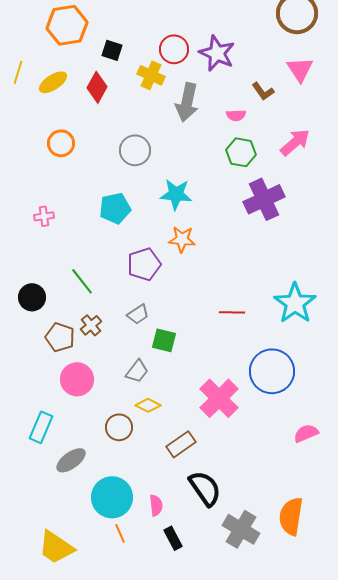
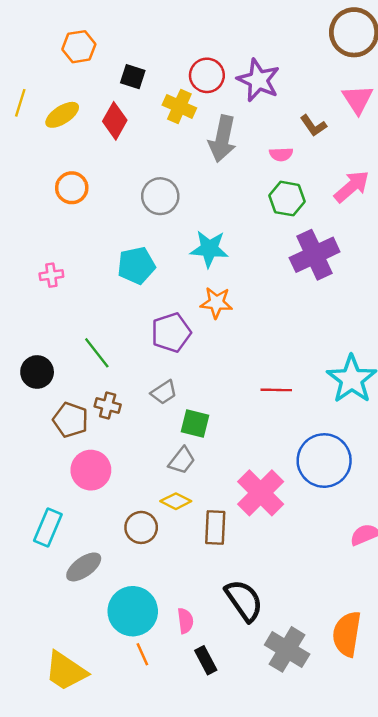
orange hexagon: (67, 25) -> (79, 47), size x0.7
brown cross: (91, 325) -> (108, 405), turned -35
gray trapezoid: (137, 371) -> (182, 461), moved
brown rectangle: (181, 444) -> (215, 527), moved, turned -52

